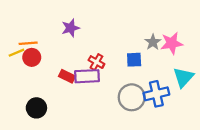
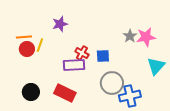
yellow line: (16, 53) -> (40, 45), moved, turned -48
blue square: (134, 60) -> (103, 56), moved
red rectangle: (67, 76) -> (65, 93), moved, size x1.5
blue cross: (156, 94) -> (130, 96), moved

